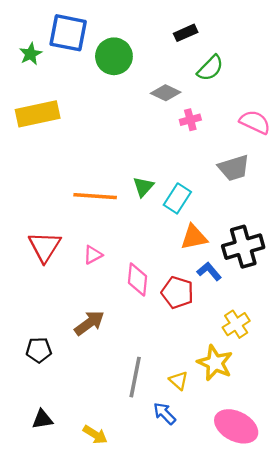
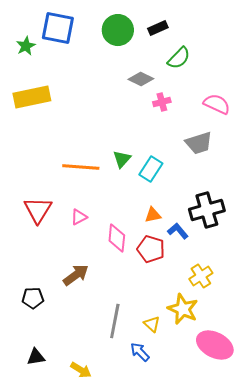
green circle: (114, 56) -> (118, 30), moved
orange triangle: (194, 237) -> (153, 215), moved, size x0.7
pink ellipse: (236, 426) -> (215, 345), moved

